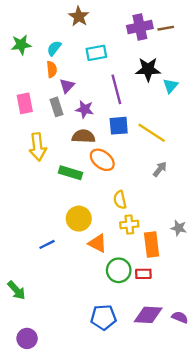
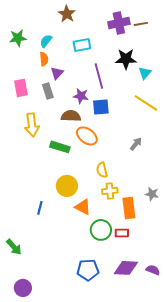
purple star: (85, 109) -> (81, 96), moved
yellow line: (152, 133) -> (146, 103), moved
blue line: (47, 244) -> (40, 208), turned -48

